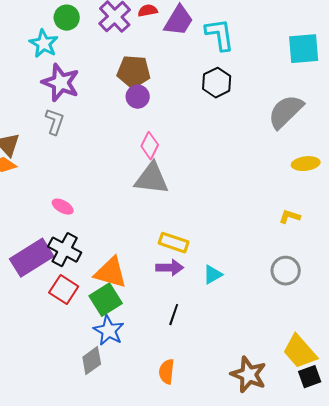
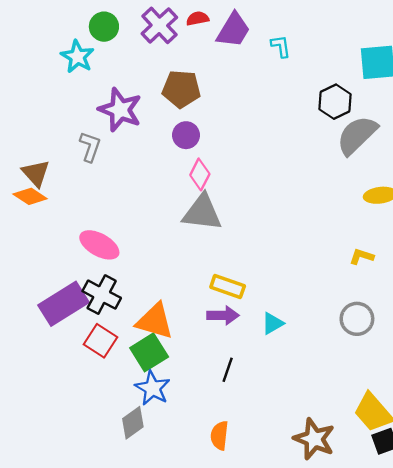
cyan L-shape: (220, 35) -> (281, 46), size x0.6
purple star: (61, 83) -> (120, 110), moved
black hexagon: (217, 83) -> (335, 102), moved
purple circle: (138, 97) -> (186, 135), moved
pink ellipse: (63, 207) -> (99, 245), size x1.6

